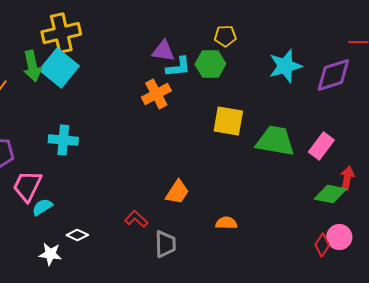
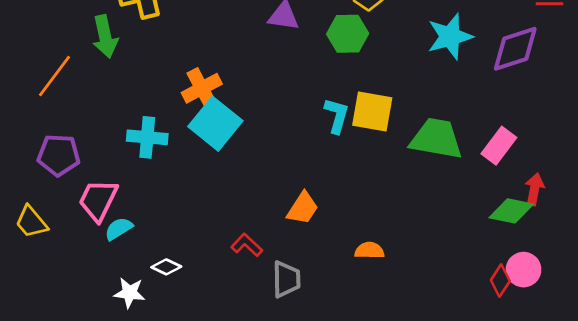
cyan L-shape: (178, 67) -> (337, 116), moved, turned -68
cyan square: (59, 68) -> (215, 124), moved
orange cross: (156, 94) -> (202, 88), moved

